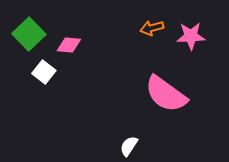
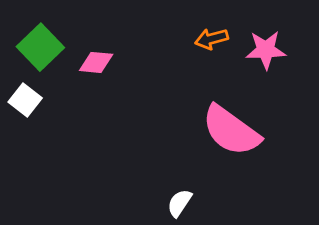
white square: (44, 72) -> (25, 100), moved

